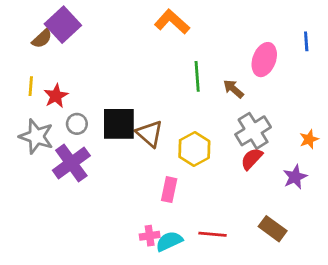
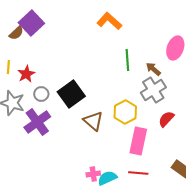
black square: (119, 124) -> (71, 94), turned -36
gray cross: (253, 131) -> (153, 90), moved
brown triangle: (150, 134) -> (93, 121), moved
pink rectangle: (169, 190) -> (138, 141), moved, size x1.5

